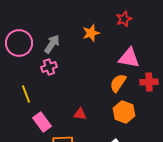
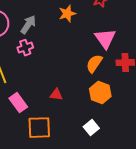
pink triangle: (129, 58) -> (105, 39), turned 45

